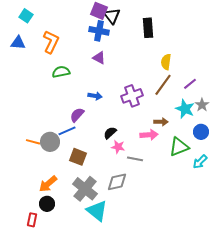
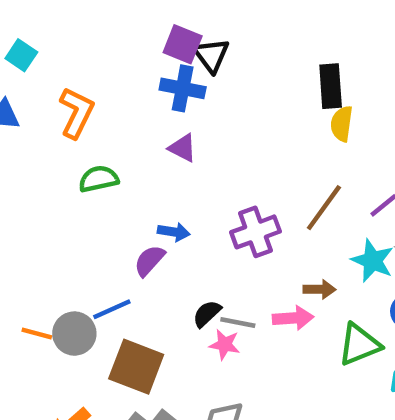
black rectangle: (148, 28) -> (331, 86), moved
yellow semicircle: (166, 62) -> (342, 124), moved
purple semicircle: (77, 115) -> (149, 261), moved
brown square: (78, 157) -> (136, 367), size x1.4
gray line: (135, 159) -> (238, 322), moved

